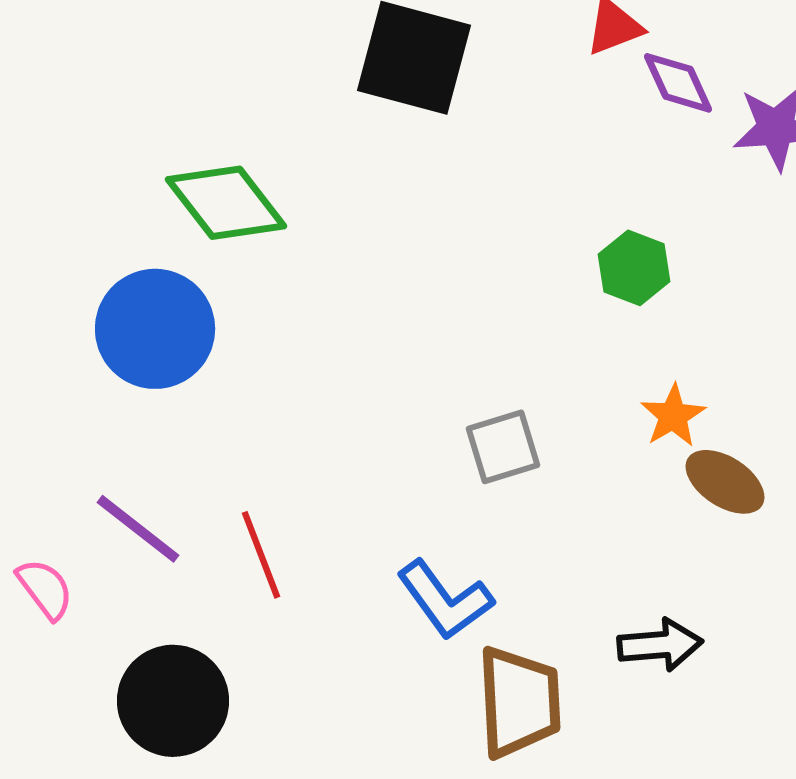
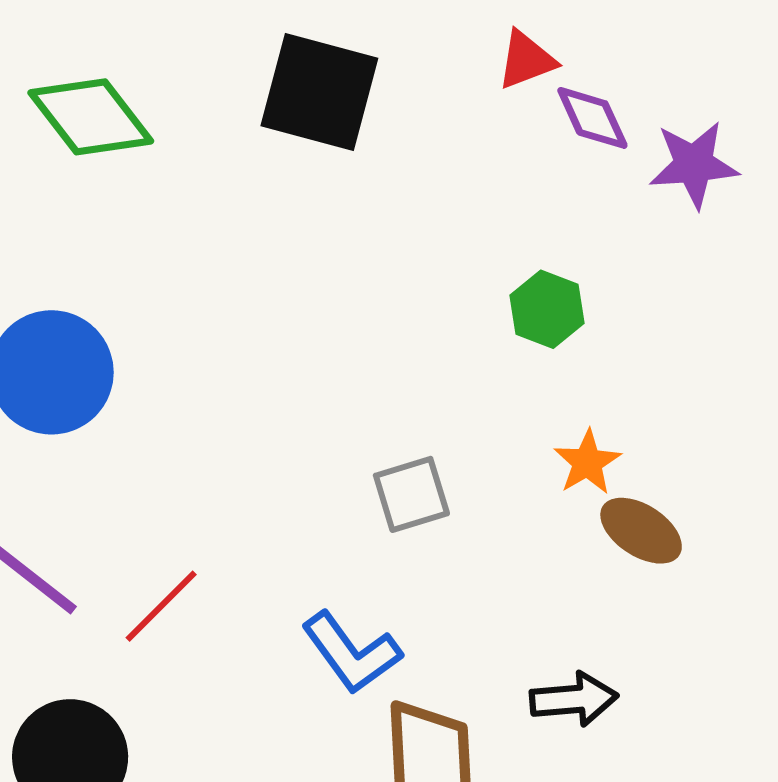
green diamond: (226, 203) -> (91, 117), moved
red line: (261, 555) -> (161, 606), turned 66

